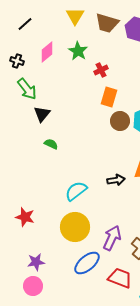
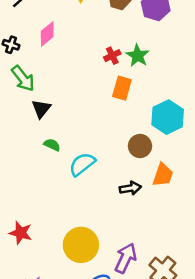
green star: (78, 51) -> (138, 56), moved
brown circle: (120, 121) -> (140, 146), moved
cyan semicircle: (76, 191) -> (82, 164), moved

